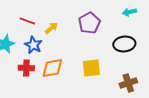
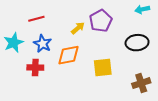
red line: (27, 21) -> (36, 19), turned -35
yellow arrow: (51, 28) -> (78, 28), moved
orange diamond: (52, 68) -> (69, 55), moved

